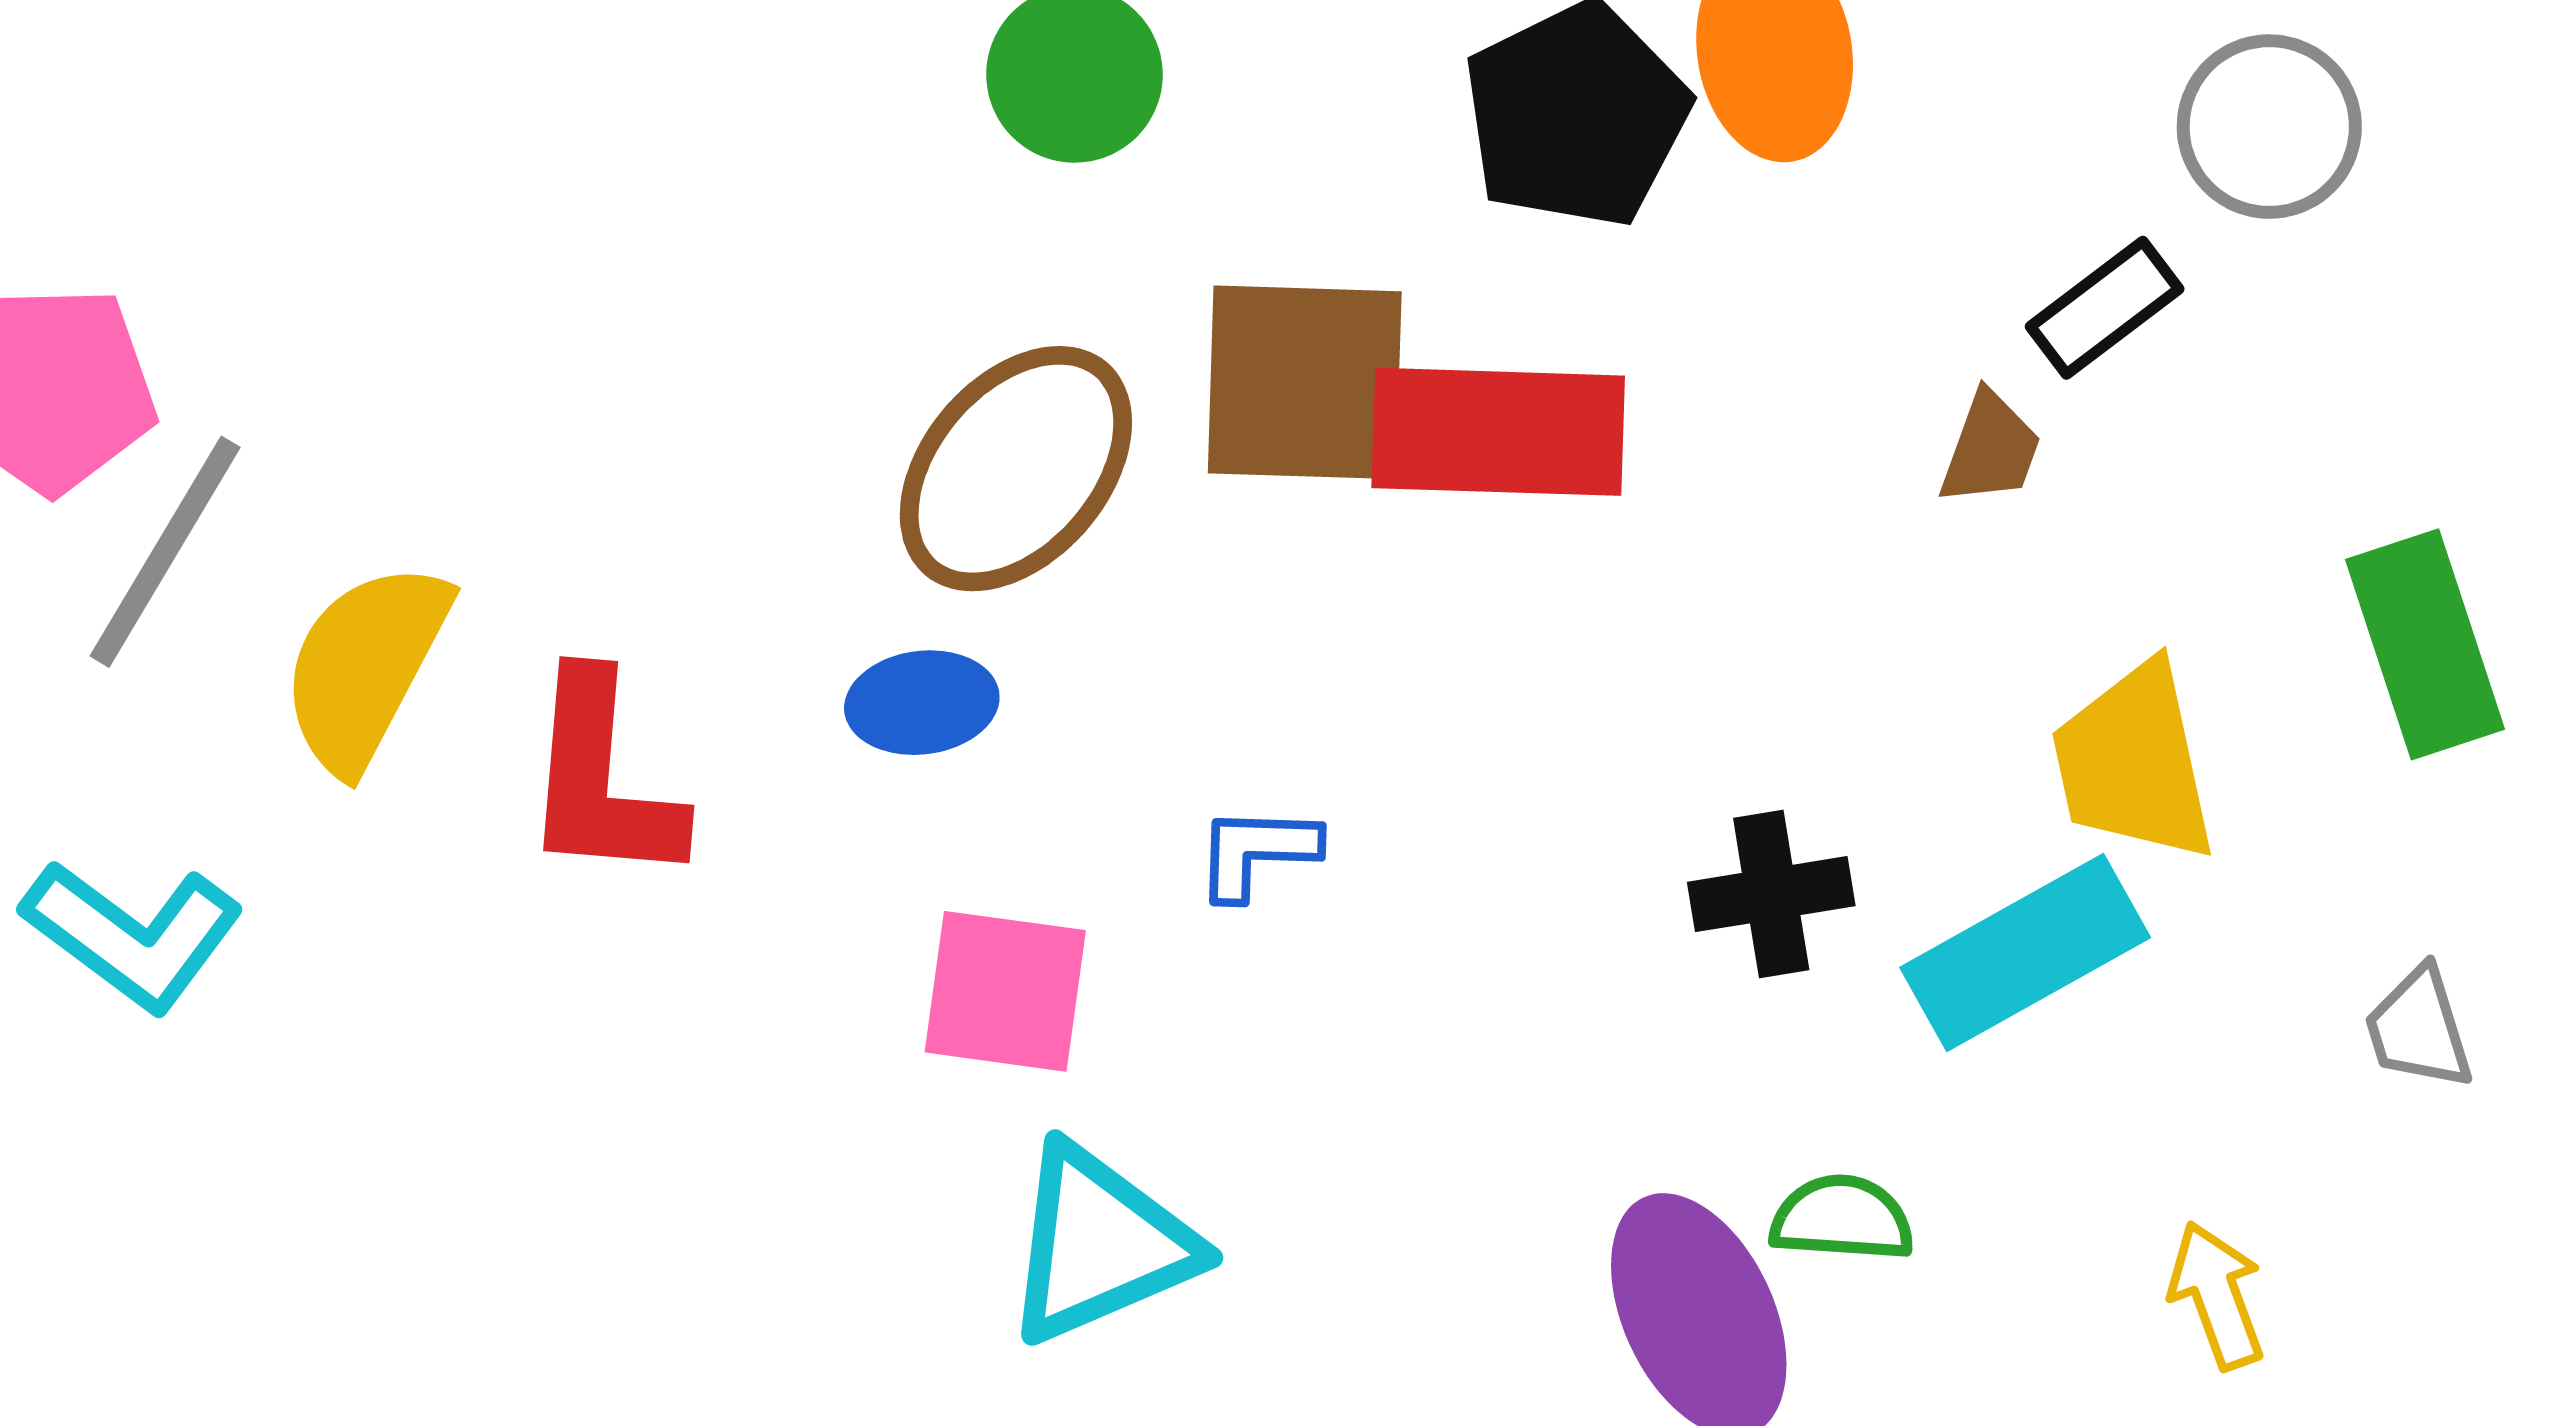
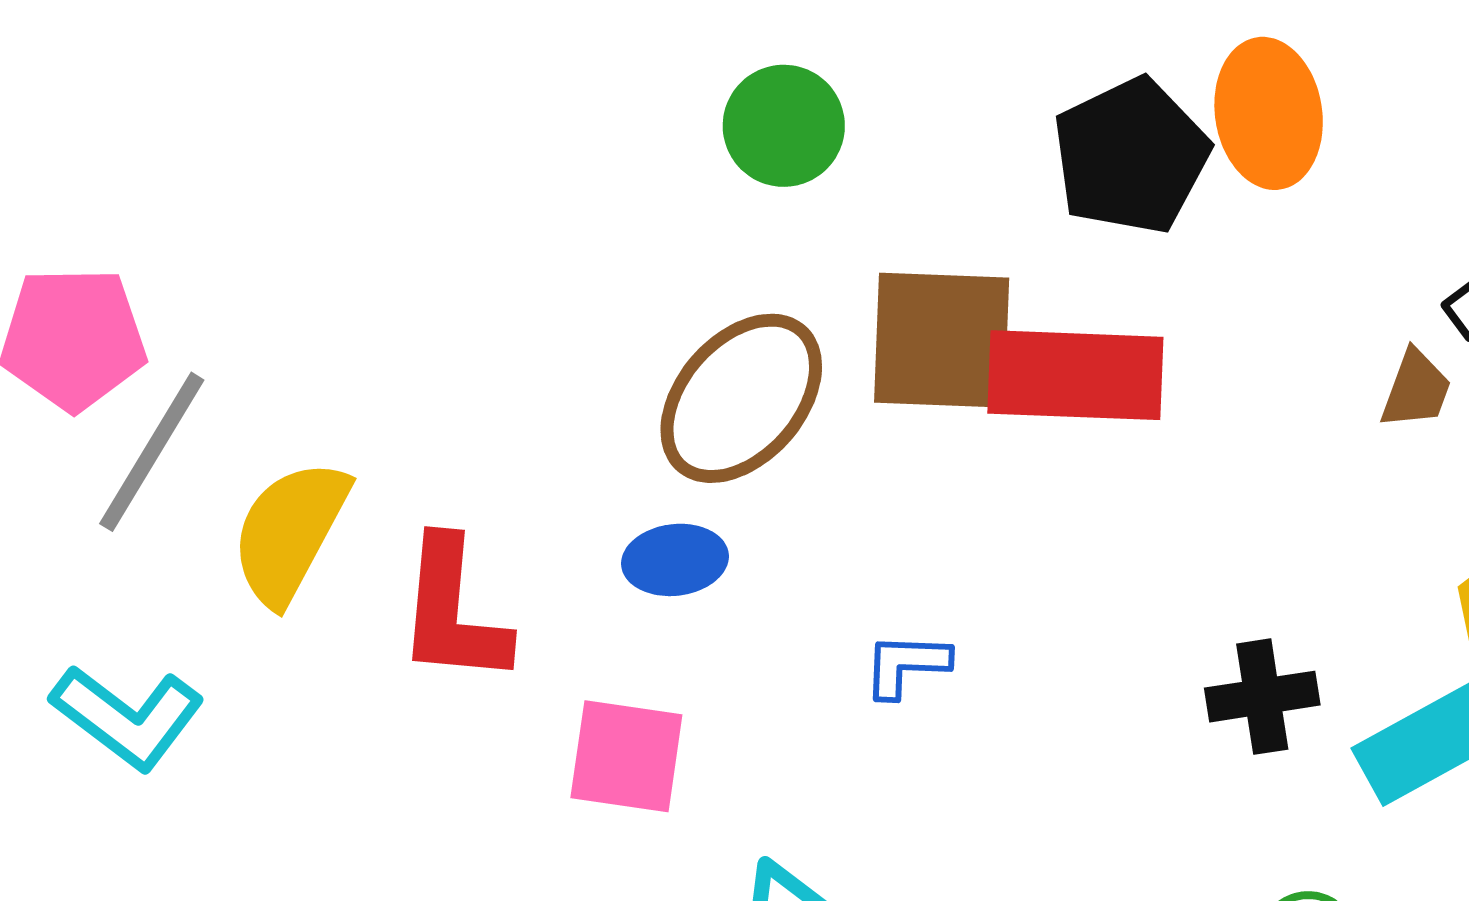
pink square: (1005, 991) -> (626, 756), moved

